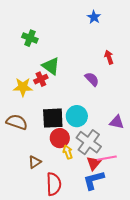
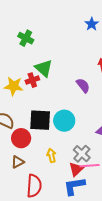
red circle: (60, 138) -> (21, 138), moved
gray cross: (89, 142) -> (82, 154), moved, size x0.7

